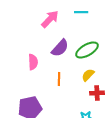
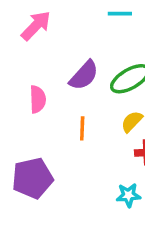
pink arrow: (50, 19) -> (36, 26), moved

